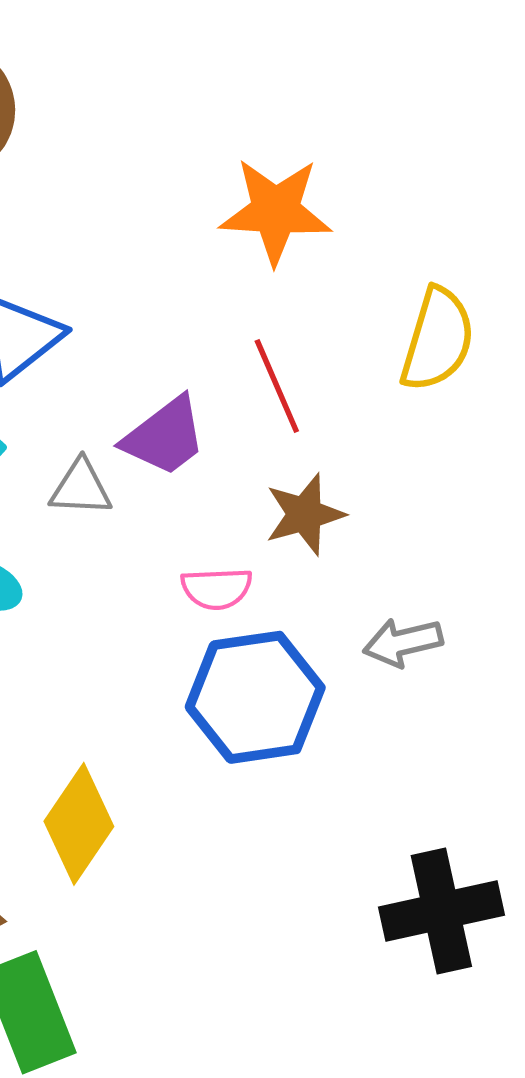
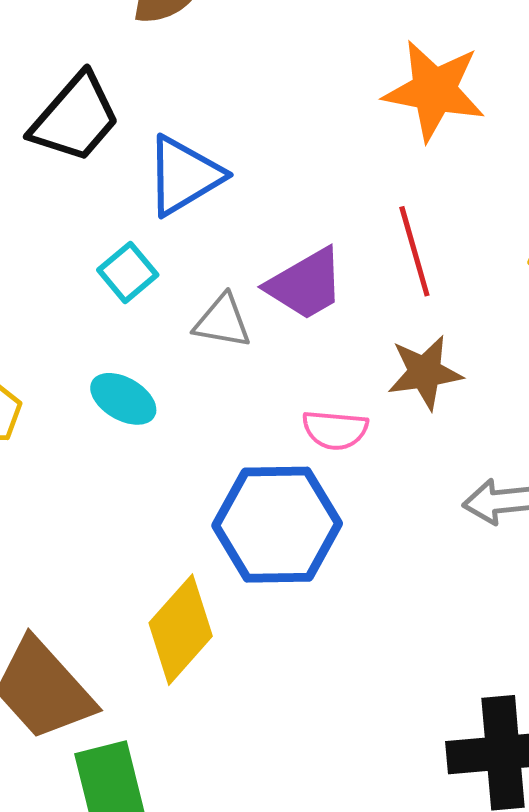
blue hexagon: (255, 697) -> (277, 525), moved

